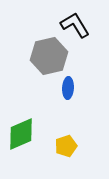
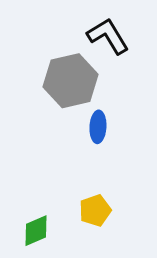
green diamond: (21, 134) -> (36, 231), moved, size x0.7

